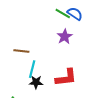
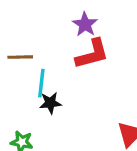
red L-shape: (66, 78) -> (92, 54), moved

